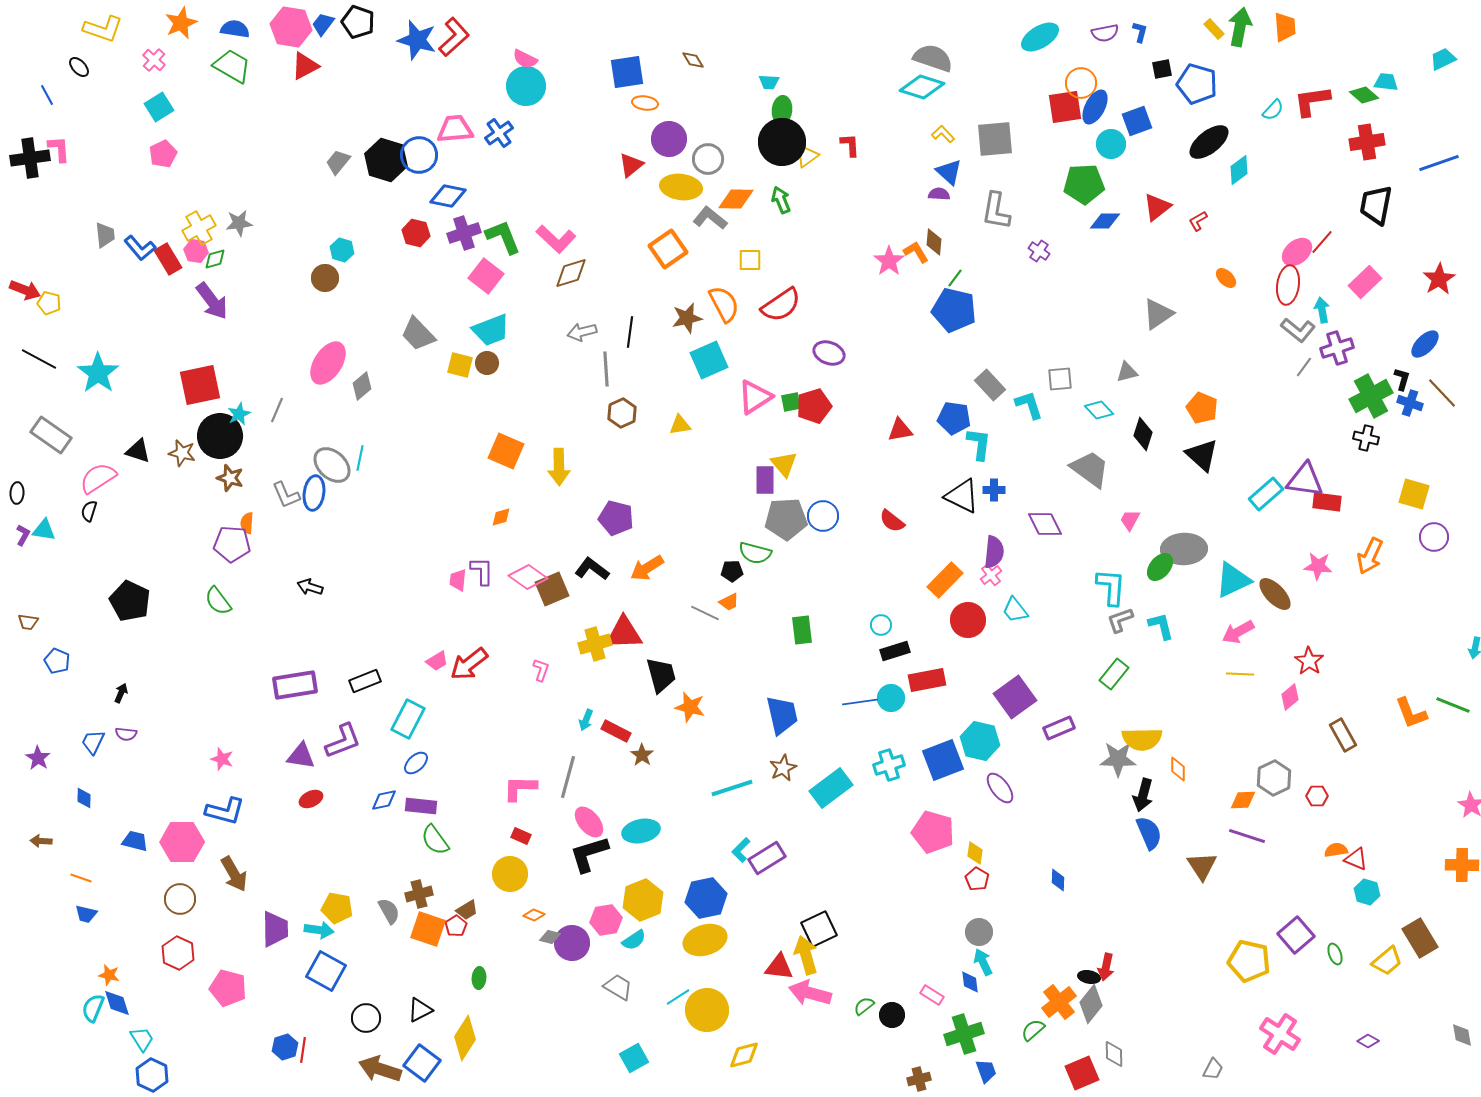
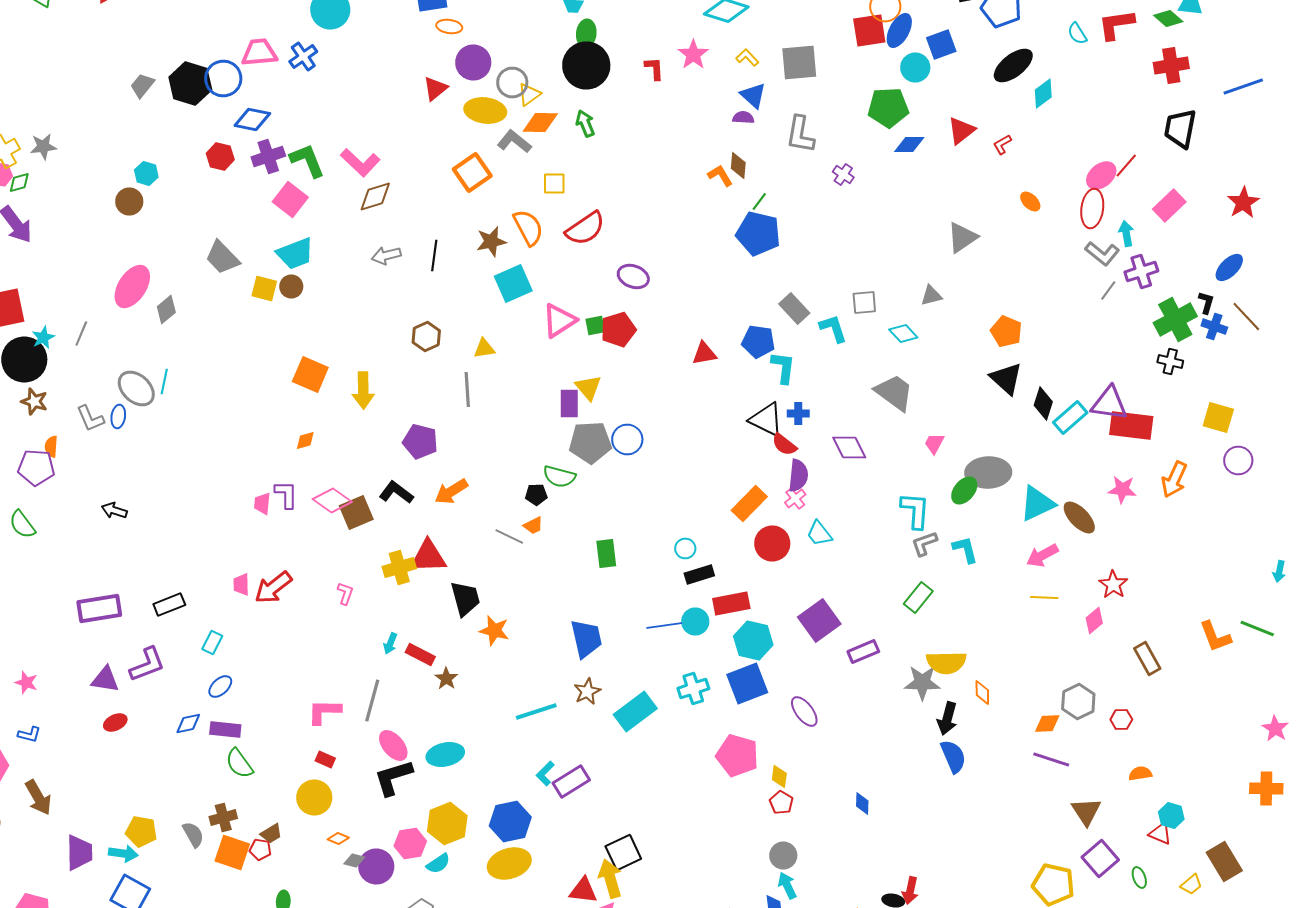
cyan semicircle: (1273, 110) -> (1077, 34), turned 105
yellow triangle: (807, 156) -> (529, 94), moved
pink star: (889, 261) -> (693, 54), moved
gray line: (606, 369) -> (467, 390), moved
black diamond: (1143, 434) -> (1043, 404), moved
blue ellipse: (314, 493) -> (118, 416), size x0.7
red rectangle: (1327, 502) -> (1131, 426), size x1.5
red semicircle: (892, 521) -> (784, 444), moved
pink trapezoid: (437, 661) -> (241, 584), turned 120
cyan rectangle: (408, 719) -> (212, 642), size x0.6
cyan hexagon: (980, 741) -> (753, 640), moved
blue L-shape: (225, 811) -> (29, 734), size x0.6
red triangle: (1356, 859) -> (1160, 834), moved
brown triangle: (1202, 866) -> (1086, 812), moved
red pentagon: (456, 926) -> (260, 850), turned -30
yellow trapezoid: (1387, 961) -> (1191, 884), size x0.7

